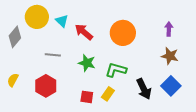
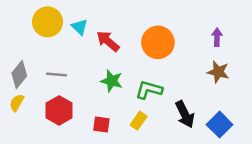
gray diamond: (15, 37) -> (19, 74), moved
gray line: (53, 55) -> (56, 74), moved
blue square: (171, 86) -> (220, 125), moved
red square: (87, 97) -> (101, 125), moved

